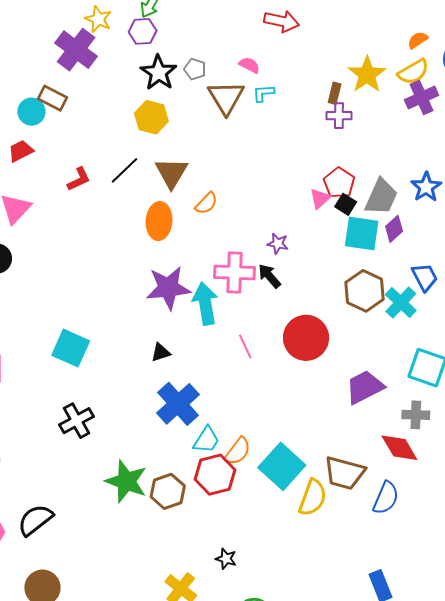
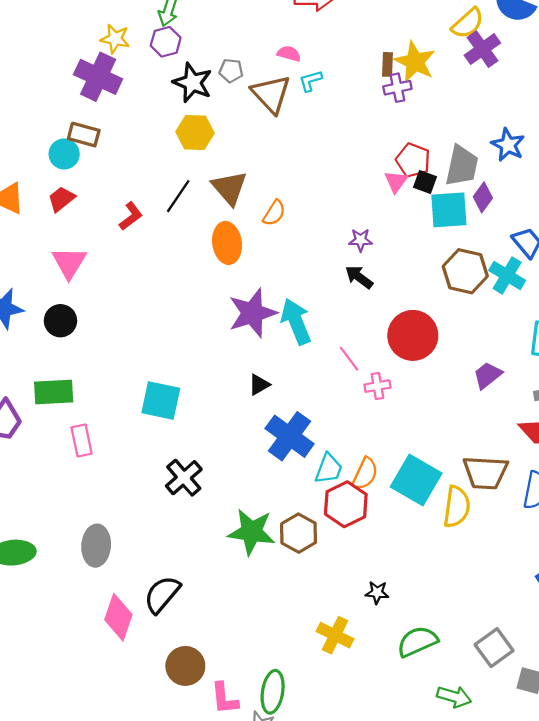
yellow star: (367, 75) -> (415, 62), moved
pink cross: (235, 273) -> (377, 386), moved, size x0.6
purple trapezoid: (365, 387) -> (488, 375), size x0.7

